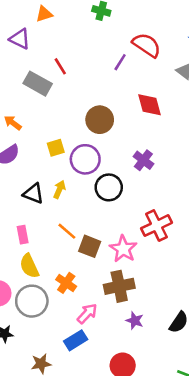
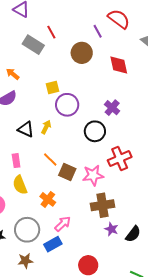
purple line: (120, 62) -> (98, 31), turned -64
brown circle: (100, 120) -> (82, 53), moved
yellow square: (56, 148) -> (53, 87), moved
black circle: (109, 187) -> (95, 131), moved
pink star: (123, 249) -> (93, 175), turned 30
brown cross: (119, 286) -> (103, 205), moved
gray circle: (32, 301) -> (27, 230), moved
purple star: (135, 321) -> (111, 229), moved

